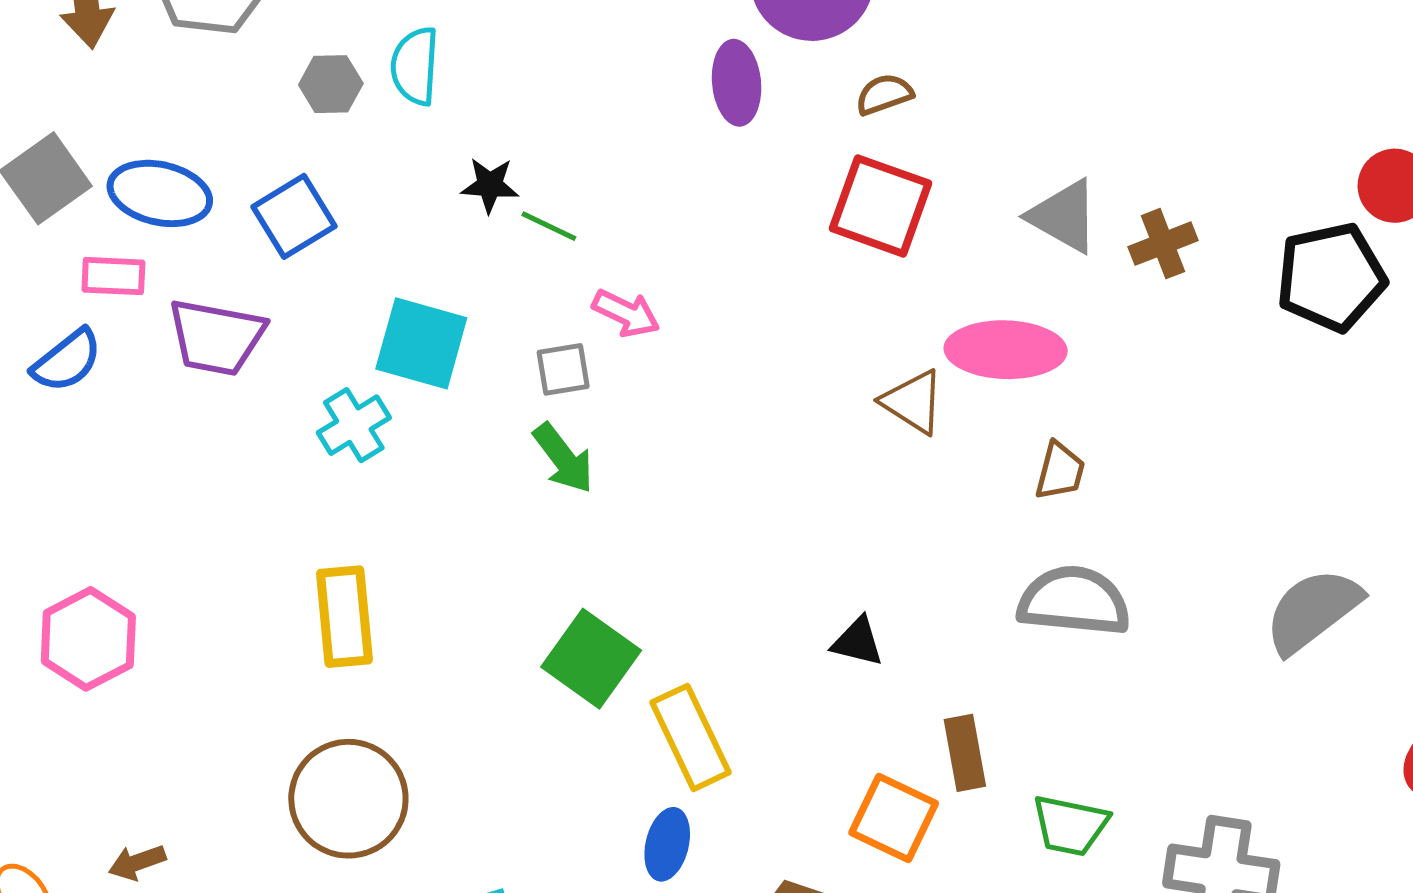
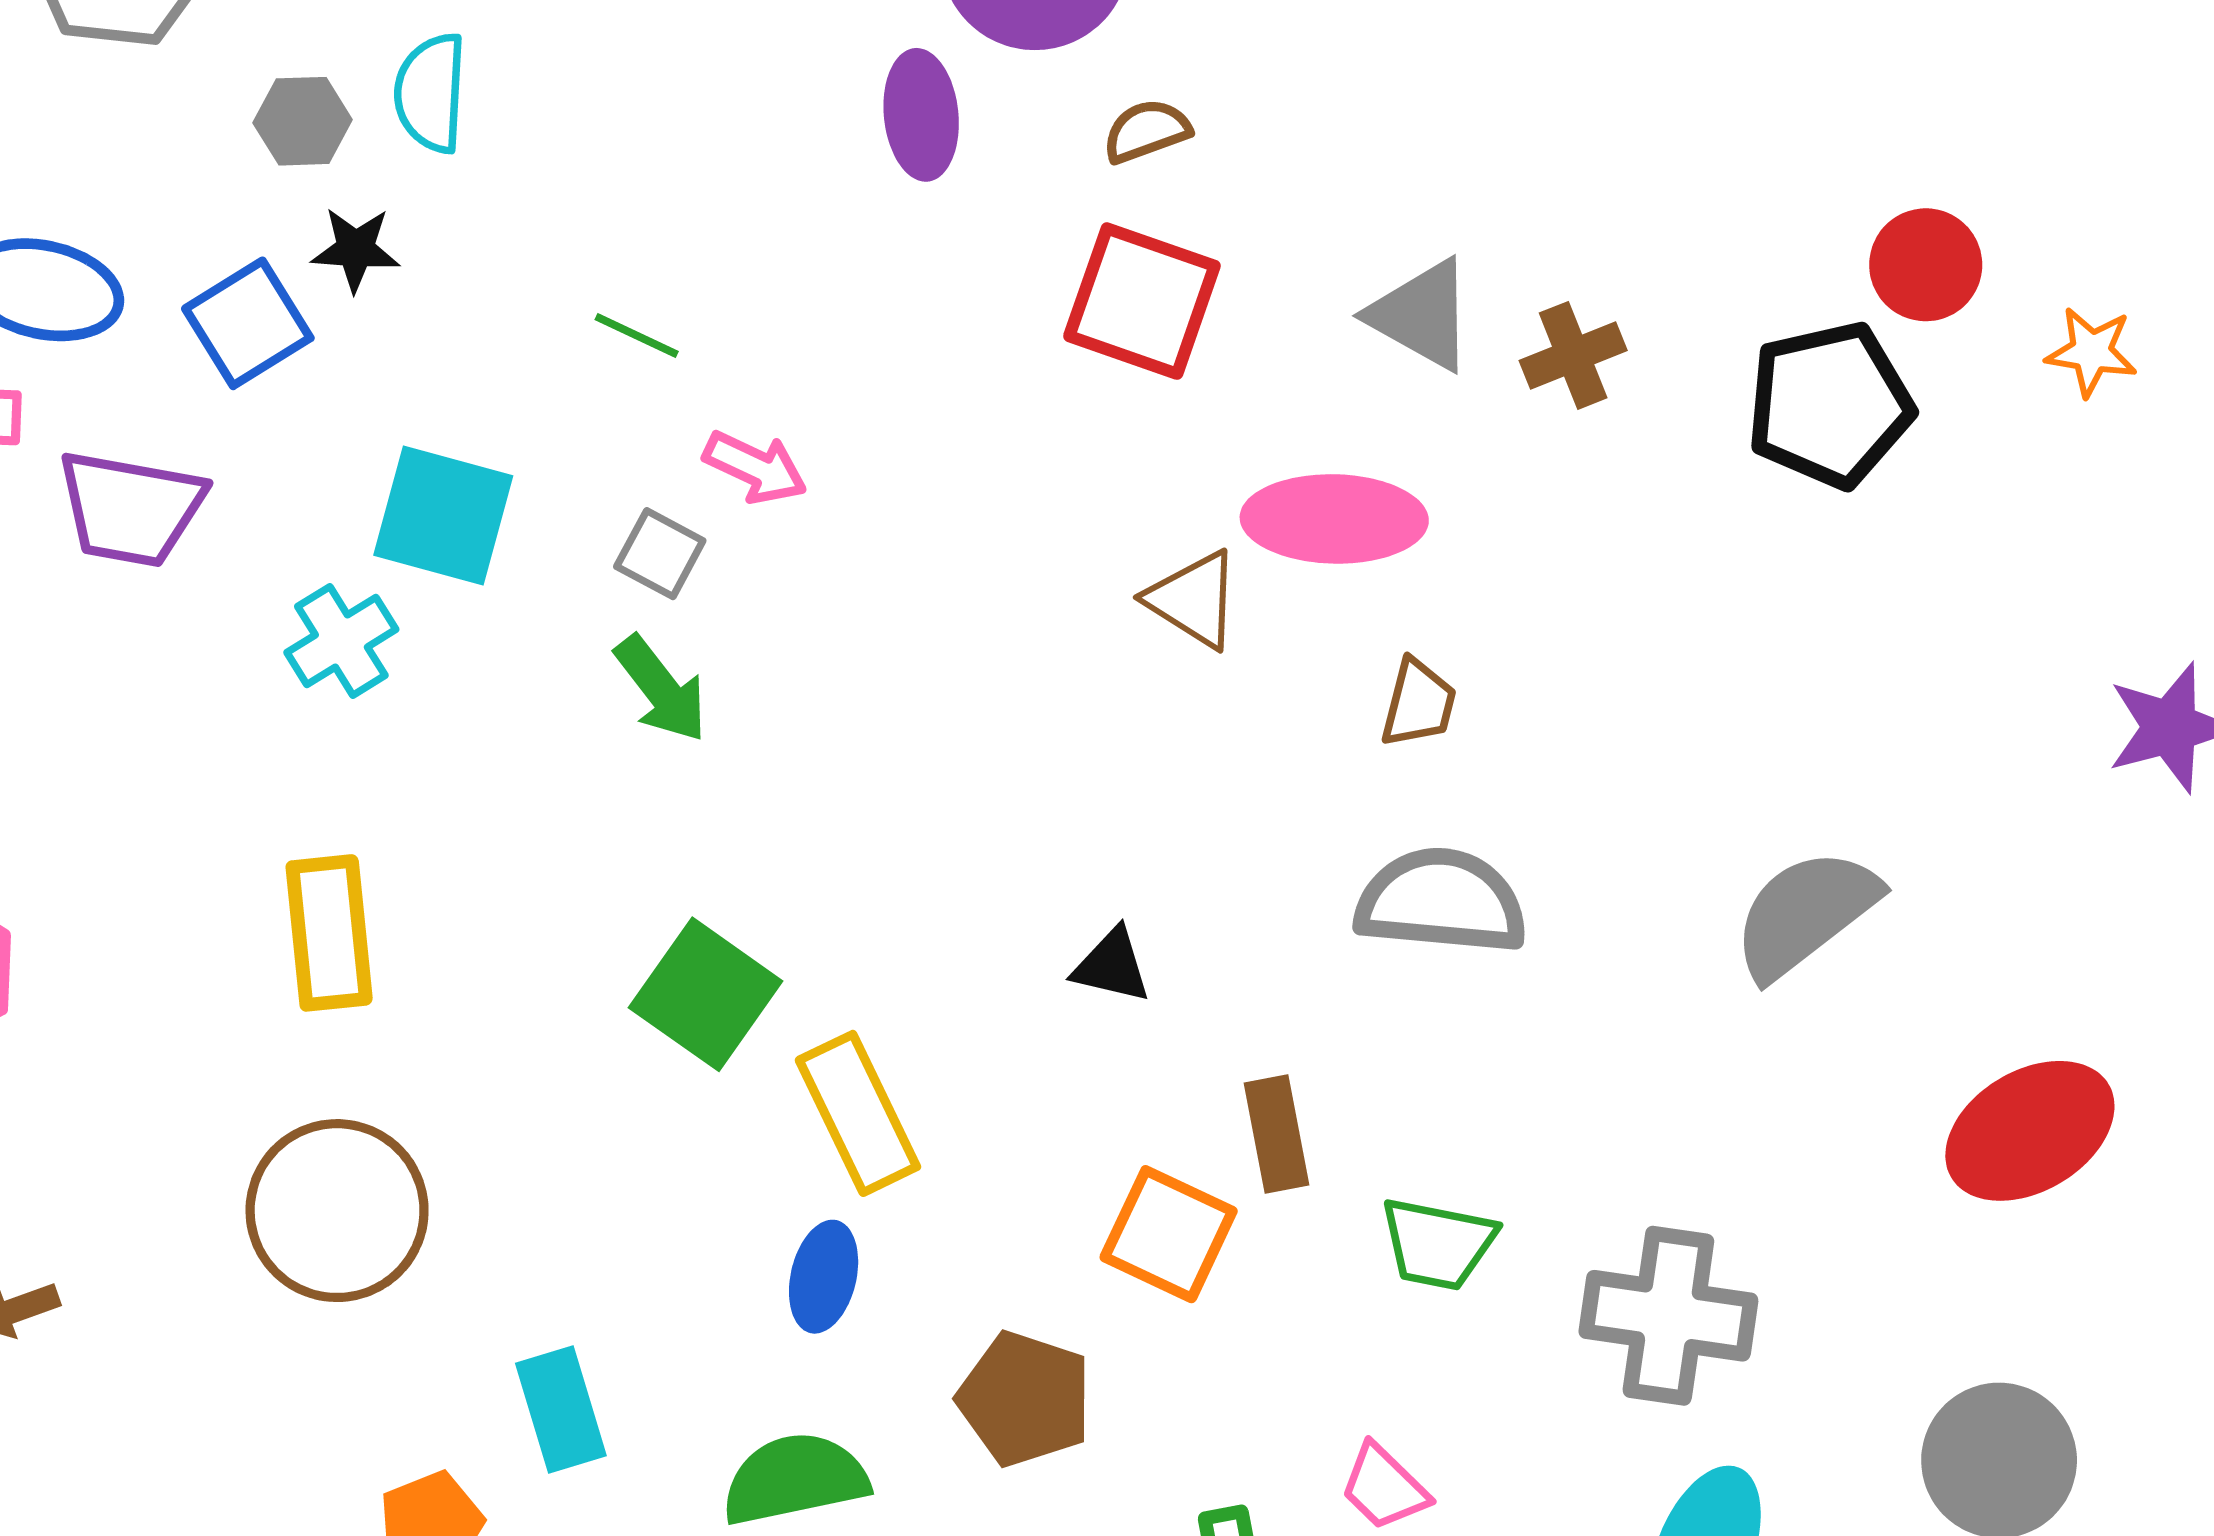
black star: (490, 185) -> (356, 249), moved
gray square: (563, 369) -> (660, 554), turned 38

